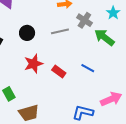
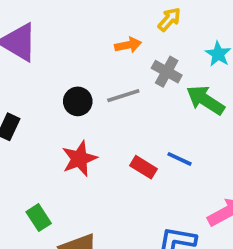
black circle: (27, 33) -> (78, 101), moved
red rectangle: (59, 71) -> (144, 167), moved

